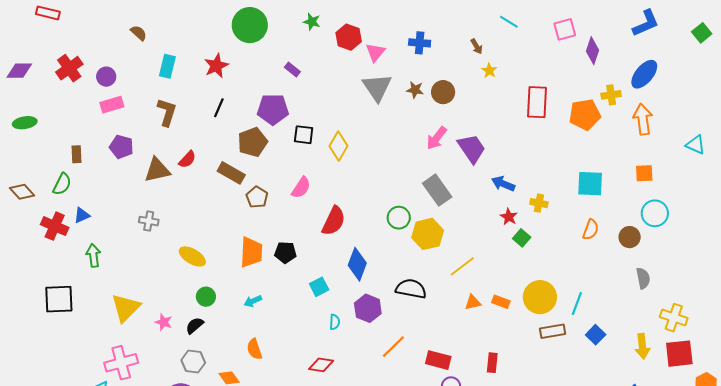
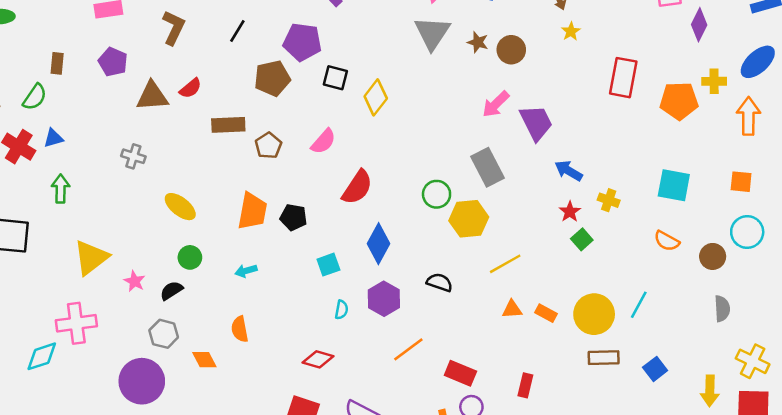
brown rectangle: (231, 173) -> (228, 125), moved, turned -40
orange semicircle: (591, 230) -> (667, 241), turned 90
black semicircle: (411, 289) -> (439, 282), size x0.7
cyan line: (577, 304) -> (639, 305), moved

